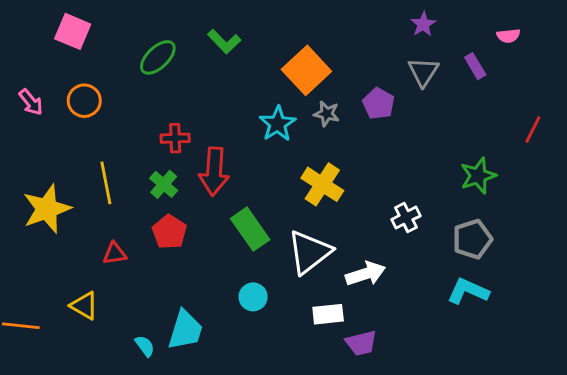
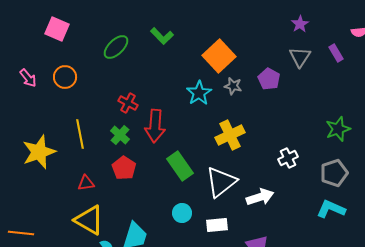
red cross: (175, 138) -> (128, 103), turned 30
yellow cross: (322, 184) -> (230, 135), turned 32
yellow triangle: (84, 306) -> (89, 220), moved, size x1.5
white rectangle: (328, 314) -> (217, 225), moved

